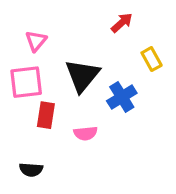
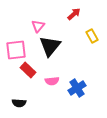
pink triangle: (36, 41) -> (38, 26), moved
blue cross: (122, 97) -> (77, 88), moved
red rectangle: (46, 115) -> (28, 70), turned -56

